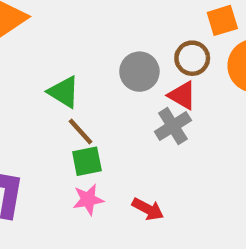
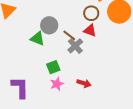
gray circle: (139, 72) -> (49, 25), moved
gray cross: (173, 126) -> (75, 46), moved
brown line: (81, 132) -> (69, 35), moved

